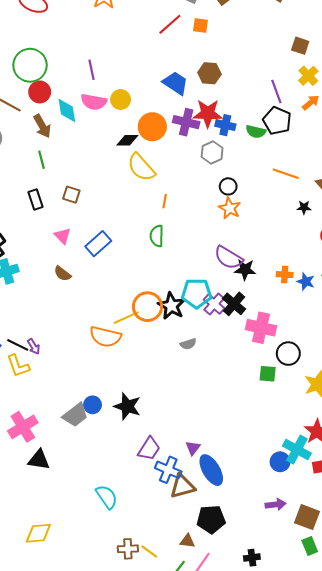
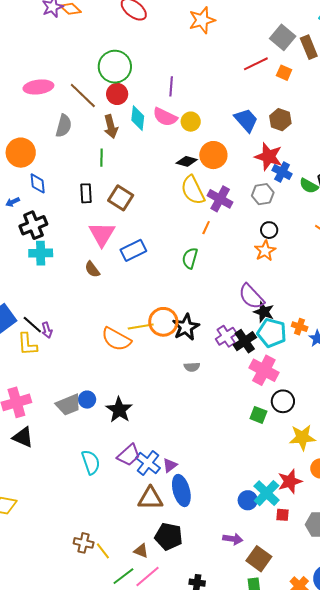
purple cross: (186, 122) -> (220, 199), moved
brown square: (71, 195) -> (121, 198), size x1.4
pink triangle: (62, 236) -> (102, 234), size x1.6
cyan pentagon: (197, 293) -> (272, 333), moved
blue cross: (168, 470) -> (148, 463), moved
cyan semicircle: (107, 497) -> (91, 462), moved

